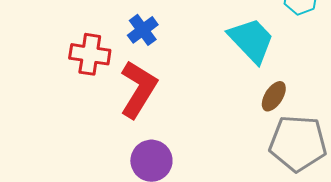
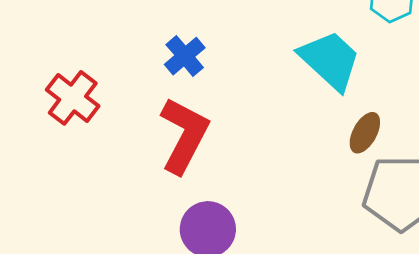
red cross: (90, 54) -> (73, 98), moved, turned 33

